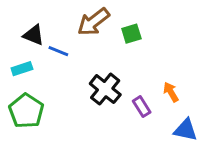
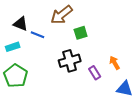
green square: (131, 34) -> (81, 33), moved
black cross: (105, 89) -> (70, 61), turned 35

